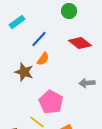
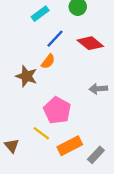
cyan rectangle: (17, 22) -> (40, 14), moved
blue line: (39, 39) -> (55, 39), moved

